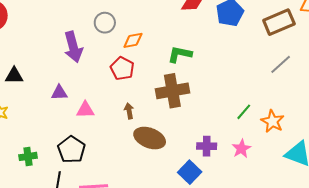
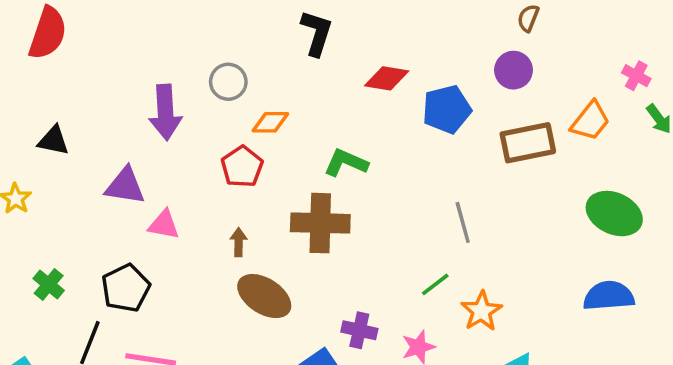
gray line: (281, 64) -> (463, 222), moved, turned -75
purple triangle: (59, 93) -> (125, 186), size x1.4
green cross: (28, 156) -> (49, 284), turned 36

